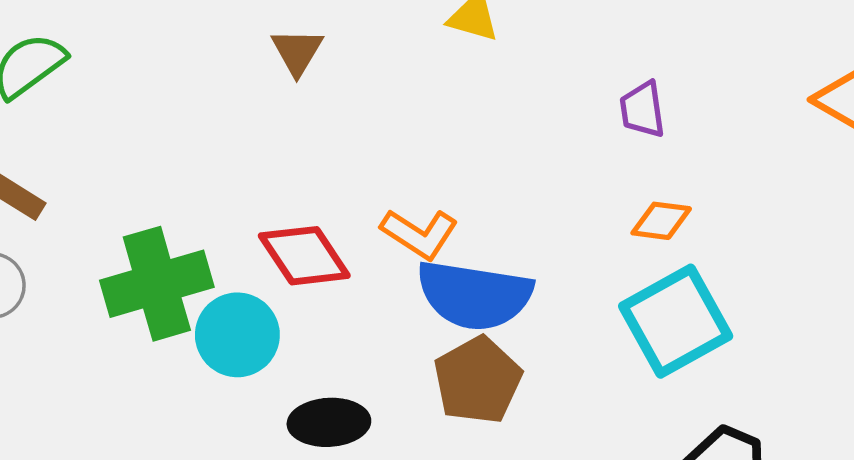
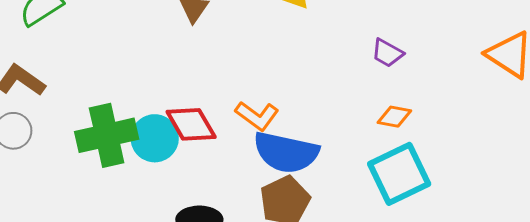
purple trapezoid: (642, 109) -> (387, 53), turned -56
cyan circle: (237, 335) -> (155, 138), moved

